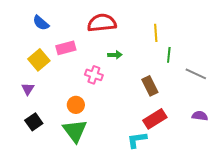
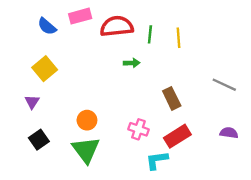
pink rectangle: (66, 48) -> (80, 16), moved
green line: (169, 55) -> (150, 34), moved
pink cross: (94, 75) -> (138, 129), moved

